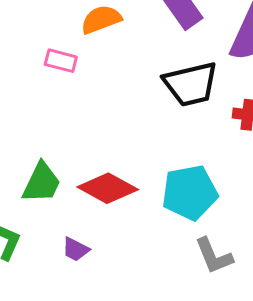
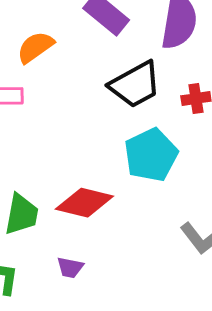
cyan pentagon: (190, 193) -> (151, 155), moved

